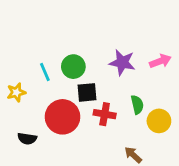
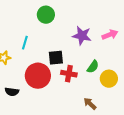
green circle: (73, 67) -> (46, 15), moved
cyan line: (45, 72) -> (25, 43), turned 40
green semicircle: (137, 105) -> (93, 67), turned 48

